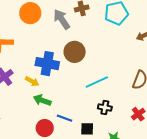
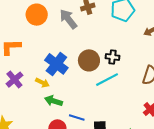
brown circle: (75, 52) -> (89, 60), moved
blue cross: (47, 64) -> (56, 64), turned 30
black cross: (105, 108) -> (112, 57), moved

